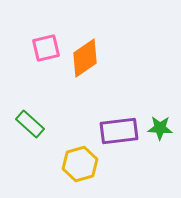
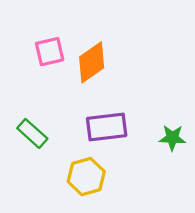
purple rectangle: (119, 131) -> (107, 127), moved

